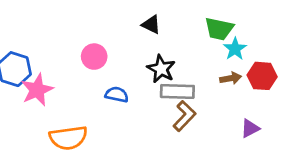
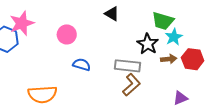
black star: (161, 69) -> (148, 44), moved
pink star: (37, 90) -> (22, 23), moved

